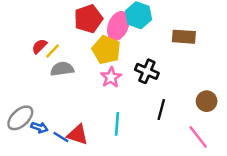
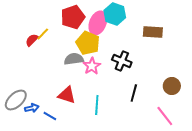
yellow line: (53, 51) -> (43, 34), moved
gray semicircle: (62, 69) -> (74, 59), moved
blue arrow: (39, 127) -> (32, 108), turned -32
red triangle: (78, 135) -> (67, 95), moved

